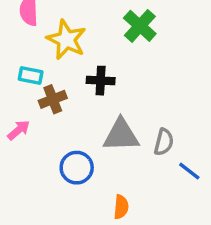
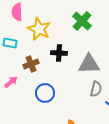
cyan rectangle: (31, 75) -> (10, 43), moved
gray triangle: (121, 135) -> (89, 64), moved
blue circle: (77, 168) -> (45, 93), moved

